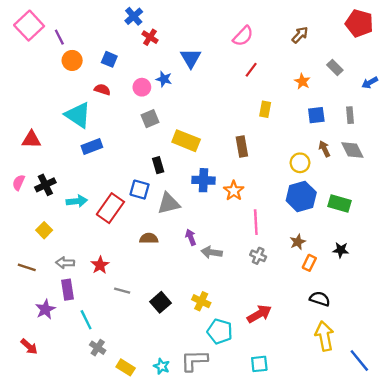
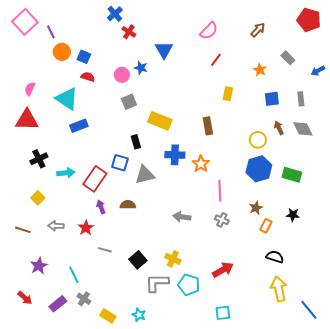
blue square: (109, 59) -> (84, 57), moved
red triangle: (31, 140) -> (27, 120), size x1.4
pink semicircle: (19, 183) -> (30, 89), moved
purple arrow: (191, 237) -> (101, 207), moved
purple rectangle: (67, 290) -> (58, 304), moved, turned 60
gray L-shape: (194, 360) -> (157, 283), moved

